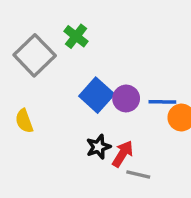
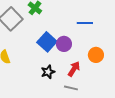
blue line: (162, 102) -> (85, 23), moved
red arrow: (123, 154) -> (74, 69), moved

